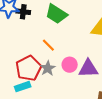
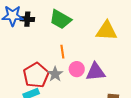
orange line: (48, 45) -> (62, 52), moved, turned 40

